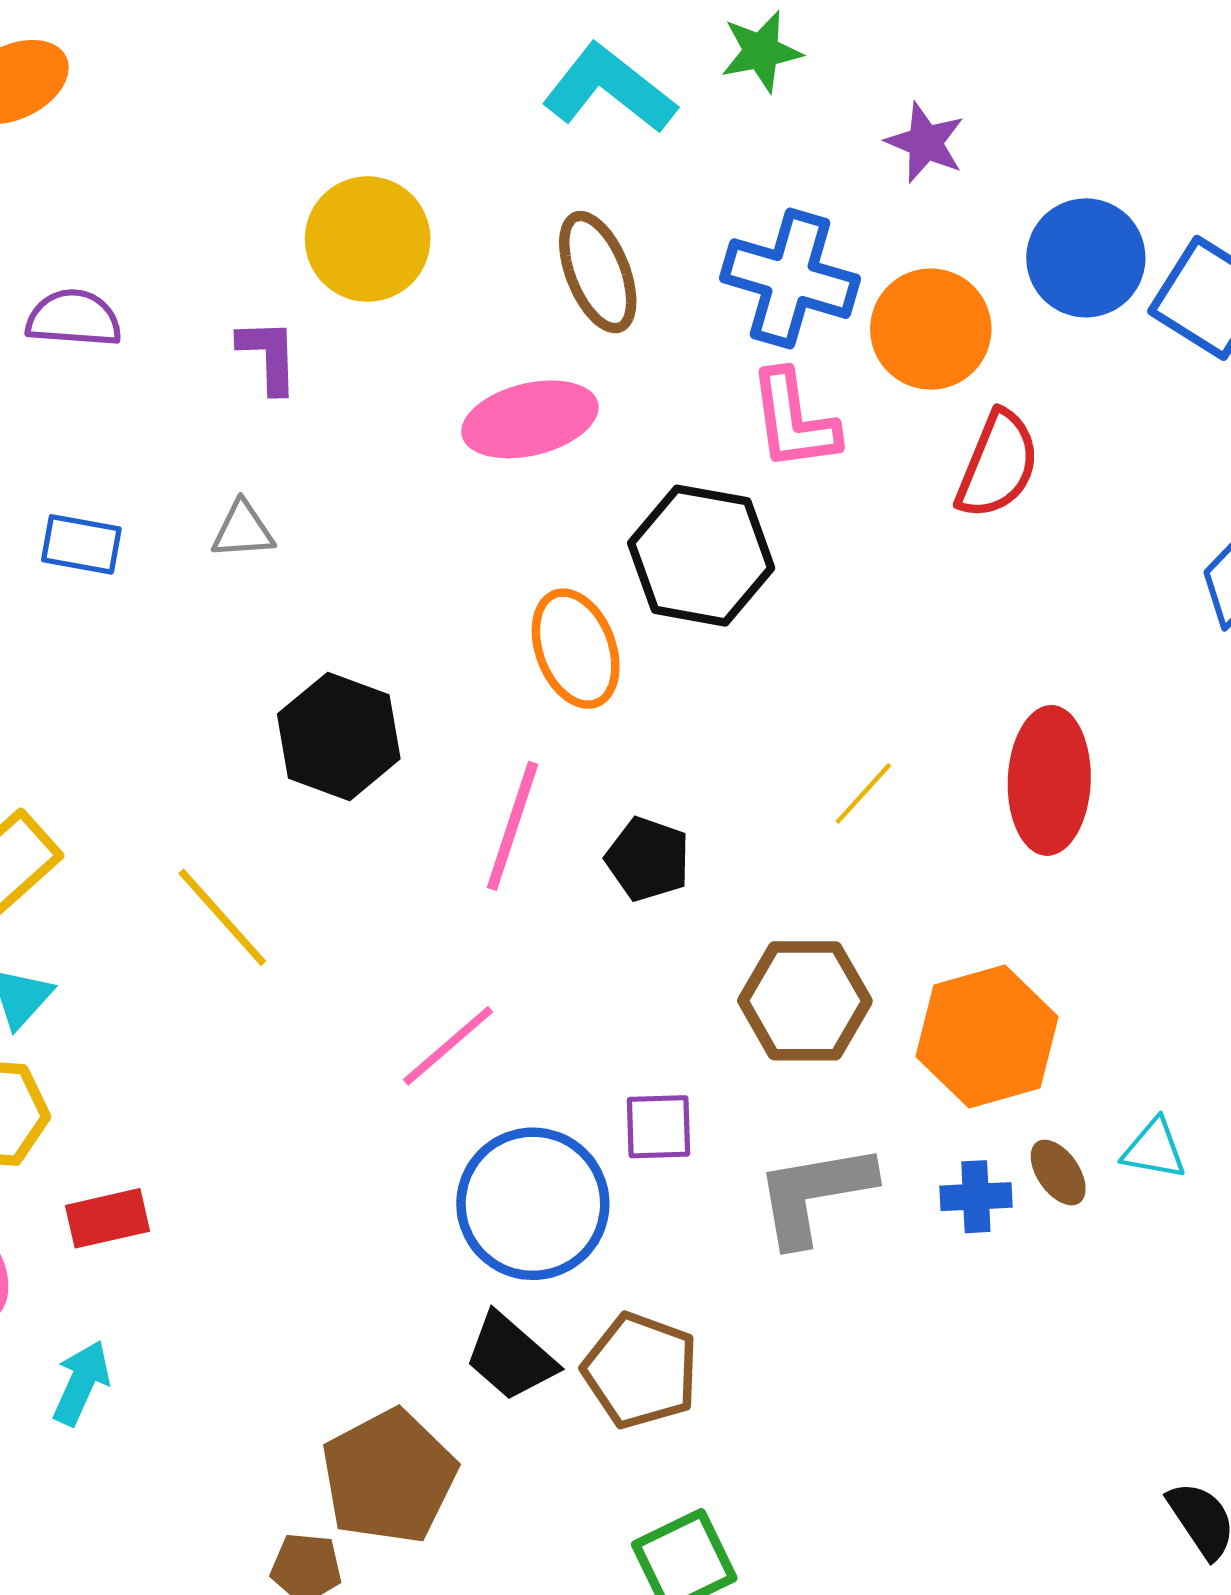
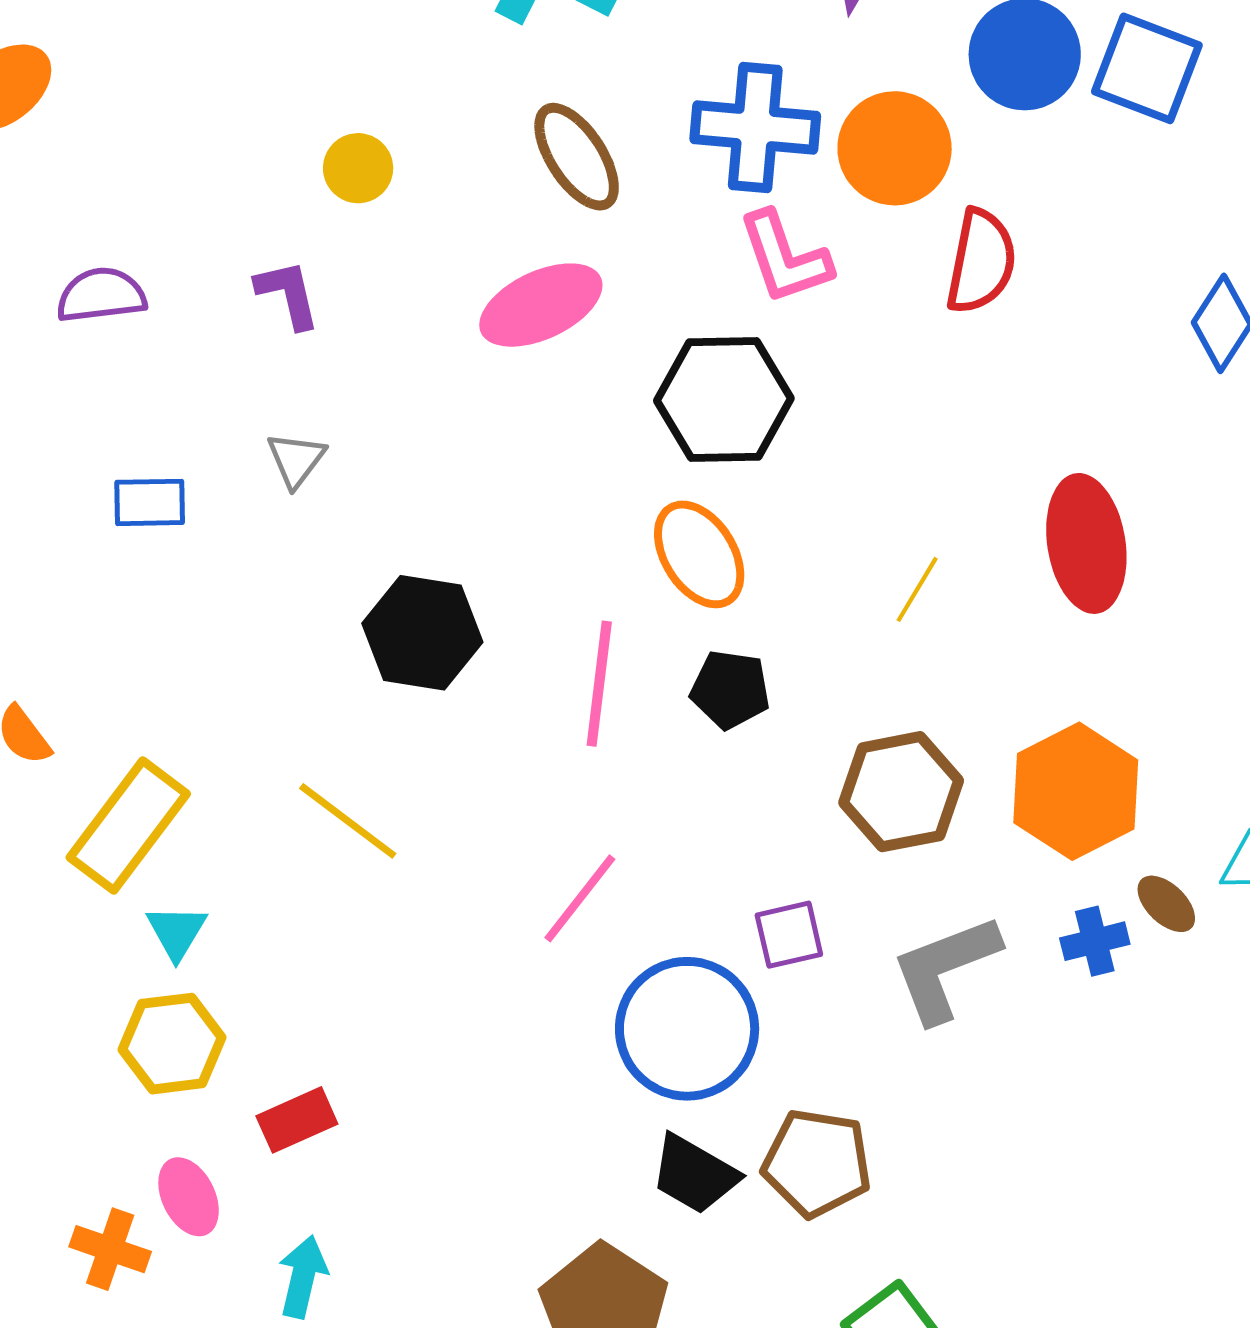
yellow circle: (368, 239) -> (358, 168), size x0.6
gray triangle: (243, 530) -> (296, 460), turned -38
orange ellipse: (576, 649) -> (699, 554), moved

